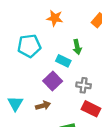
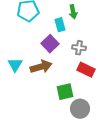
cyan rectangle: (63, 61) -> (60, 25), turned 48
brown arrow: (43, 106) -> (41, 67), size x1.5

